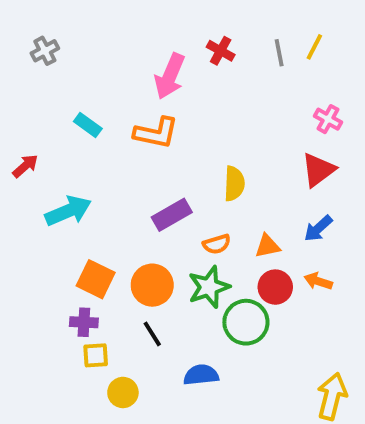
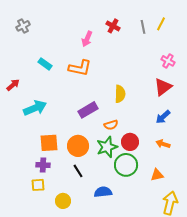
pink arrow: (170, 76) -> (87, 39), size x0.7
orange triangle: (267, 246) -> (157, 175), moved
orange square: (96, 279) -> (49, 143), turned -30
red circle: (275, 287) -> (130, 142), moved
yellow square: (96, 355) -> (38, 185), moved

